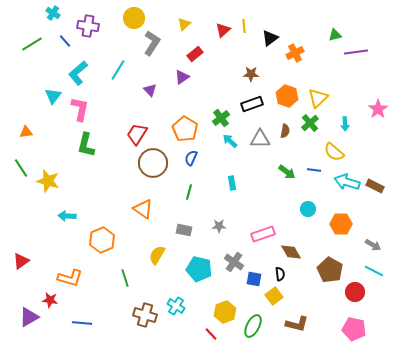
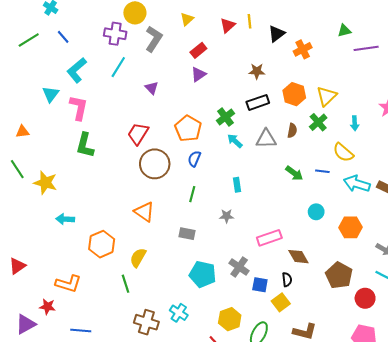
purple cross: (88, 26) -> (115, 34), moved
purple triangle: (182, 77) -> (198, 74), moved
gray star: (219, 226) -> (227, 216), moved
yellow semicircle: (157, 255) -> (138, 258), moved

